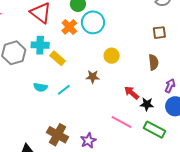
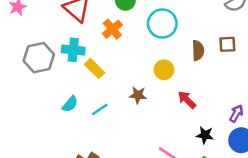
cyan circle: (93, 22) -> (162, 24), moved
brown semicircle: (153, 62) -> (198, 50), moved
cyan semicircle: (40, 87) -> (70, 104), turned -64
red arrow: (132, 93) -> (187, 100), moved

